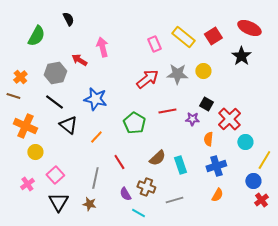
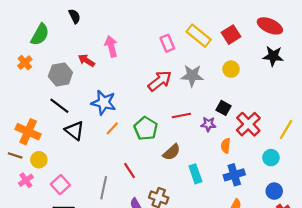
black star: (241, 56) -> (273, 56), moved, turned -30
yellow circle: (203, 71) -> (231, 69), moved
orange cross: (20, 77) -> (25, 63), moved
brown line: (13, 96) -> (15, 155), moved
orange line: (96, 137) -> (112, 128), moved
cyan circle: (245, 142) -> (271, 158), moved
brown semicircle: (157, 158) -> (172, 152), moved
yellow line: (264, 160) -> (286, 130), moved
pink cross: (27, 184) -> (26, 180), moved

